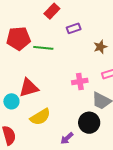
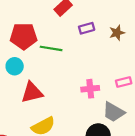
brown star: (100, 47) -> (117, 33), moved
cyan circle: (11, 101) -> (15, 66), moved

